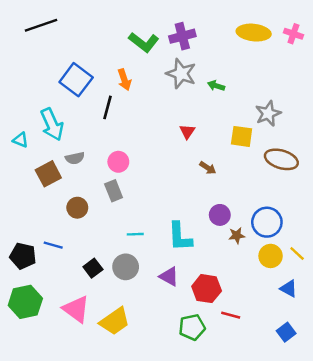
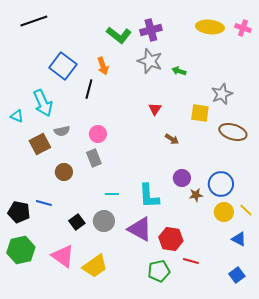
purple triangle: (169, 277) -> (140, 229), size x1.5

